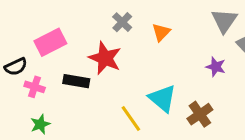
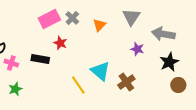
gray triangle: (224, 21) -> (131, 17), moved
pink rectangle: (50, 42) -> (49, 19), moved
red star: (105, 58) -> (60, 43), size x0.6

